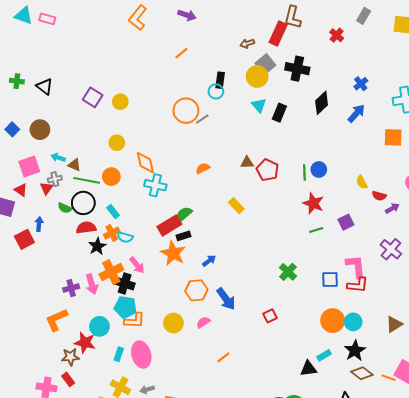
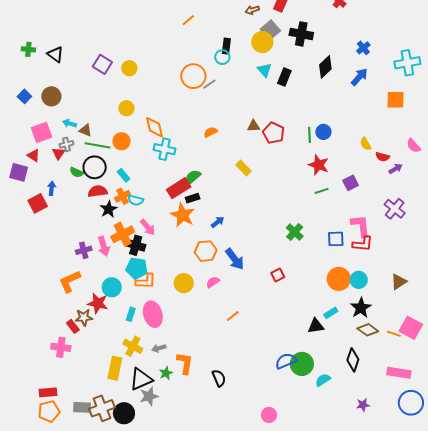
red rectangle: (68, 379) -> (73, 326), moved

